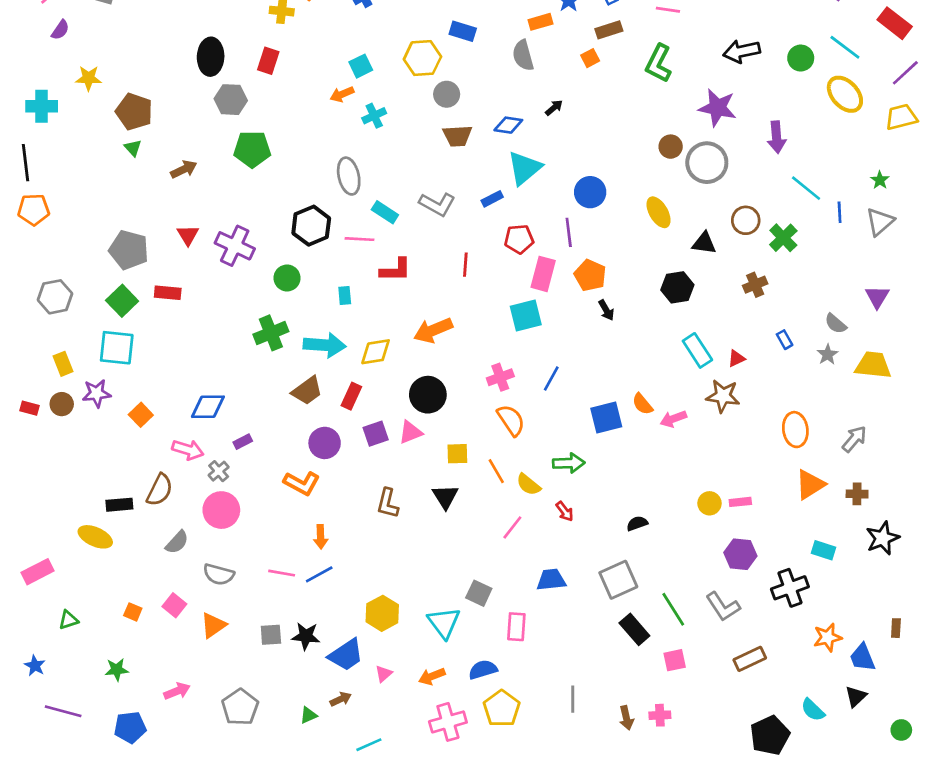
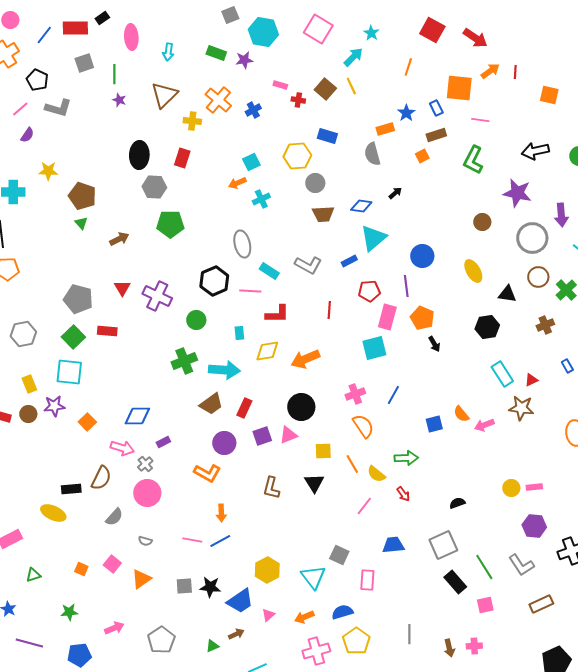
gray circle: (707, 163) -> (532, 238), moved
yellow diamond: (376, 352) -> (267, 351), moved
blue square: (606, 417) -> (434, 424), size x0.7
gray semicircle: (219, 574) -> (145, 541), size x0.6

